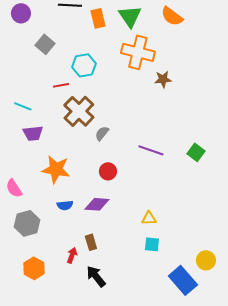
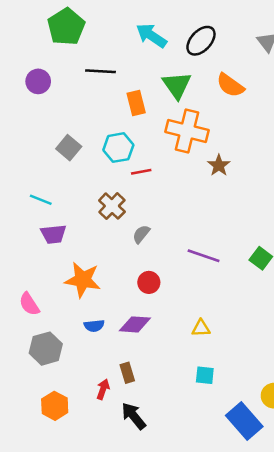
orange rectangle: (98, 18) -> (136, 103), moved
gray square: (45, 44) -> (69, 148), moved
brown star: (163, 79) -> (219, 165), turned -30
red line: (61, 85) -> (141, 172), moved
brown cross: (79, 111) -> (112, 206), size x0.7
yellow triangle: (149, 218) -> (201, 328), moved

